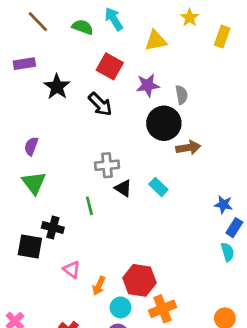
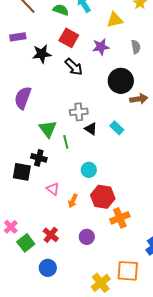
red square: (110, 66) -> (69, 38), moved
purple star: (148, 85) -> (101, 47), moved
black star: (57, 87) -> (42, 54), turned 30
gray semicircle: (181, 95) -> (136, 47), moved
purple semicircle: (31, 146) -> (23, 98), size x1.6
green triangle: (34, 183) -> (48, 129), moved
cyan circle: (121, 307) -> (89, 170), moved

